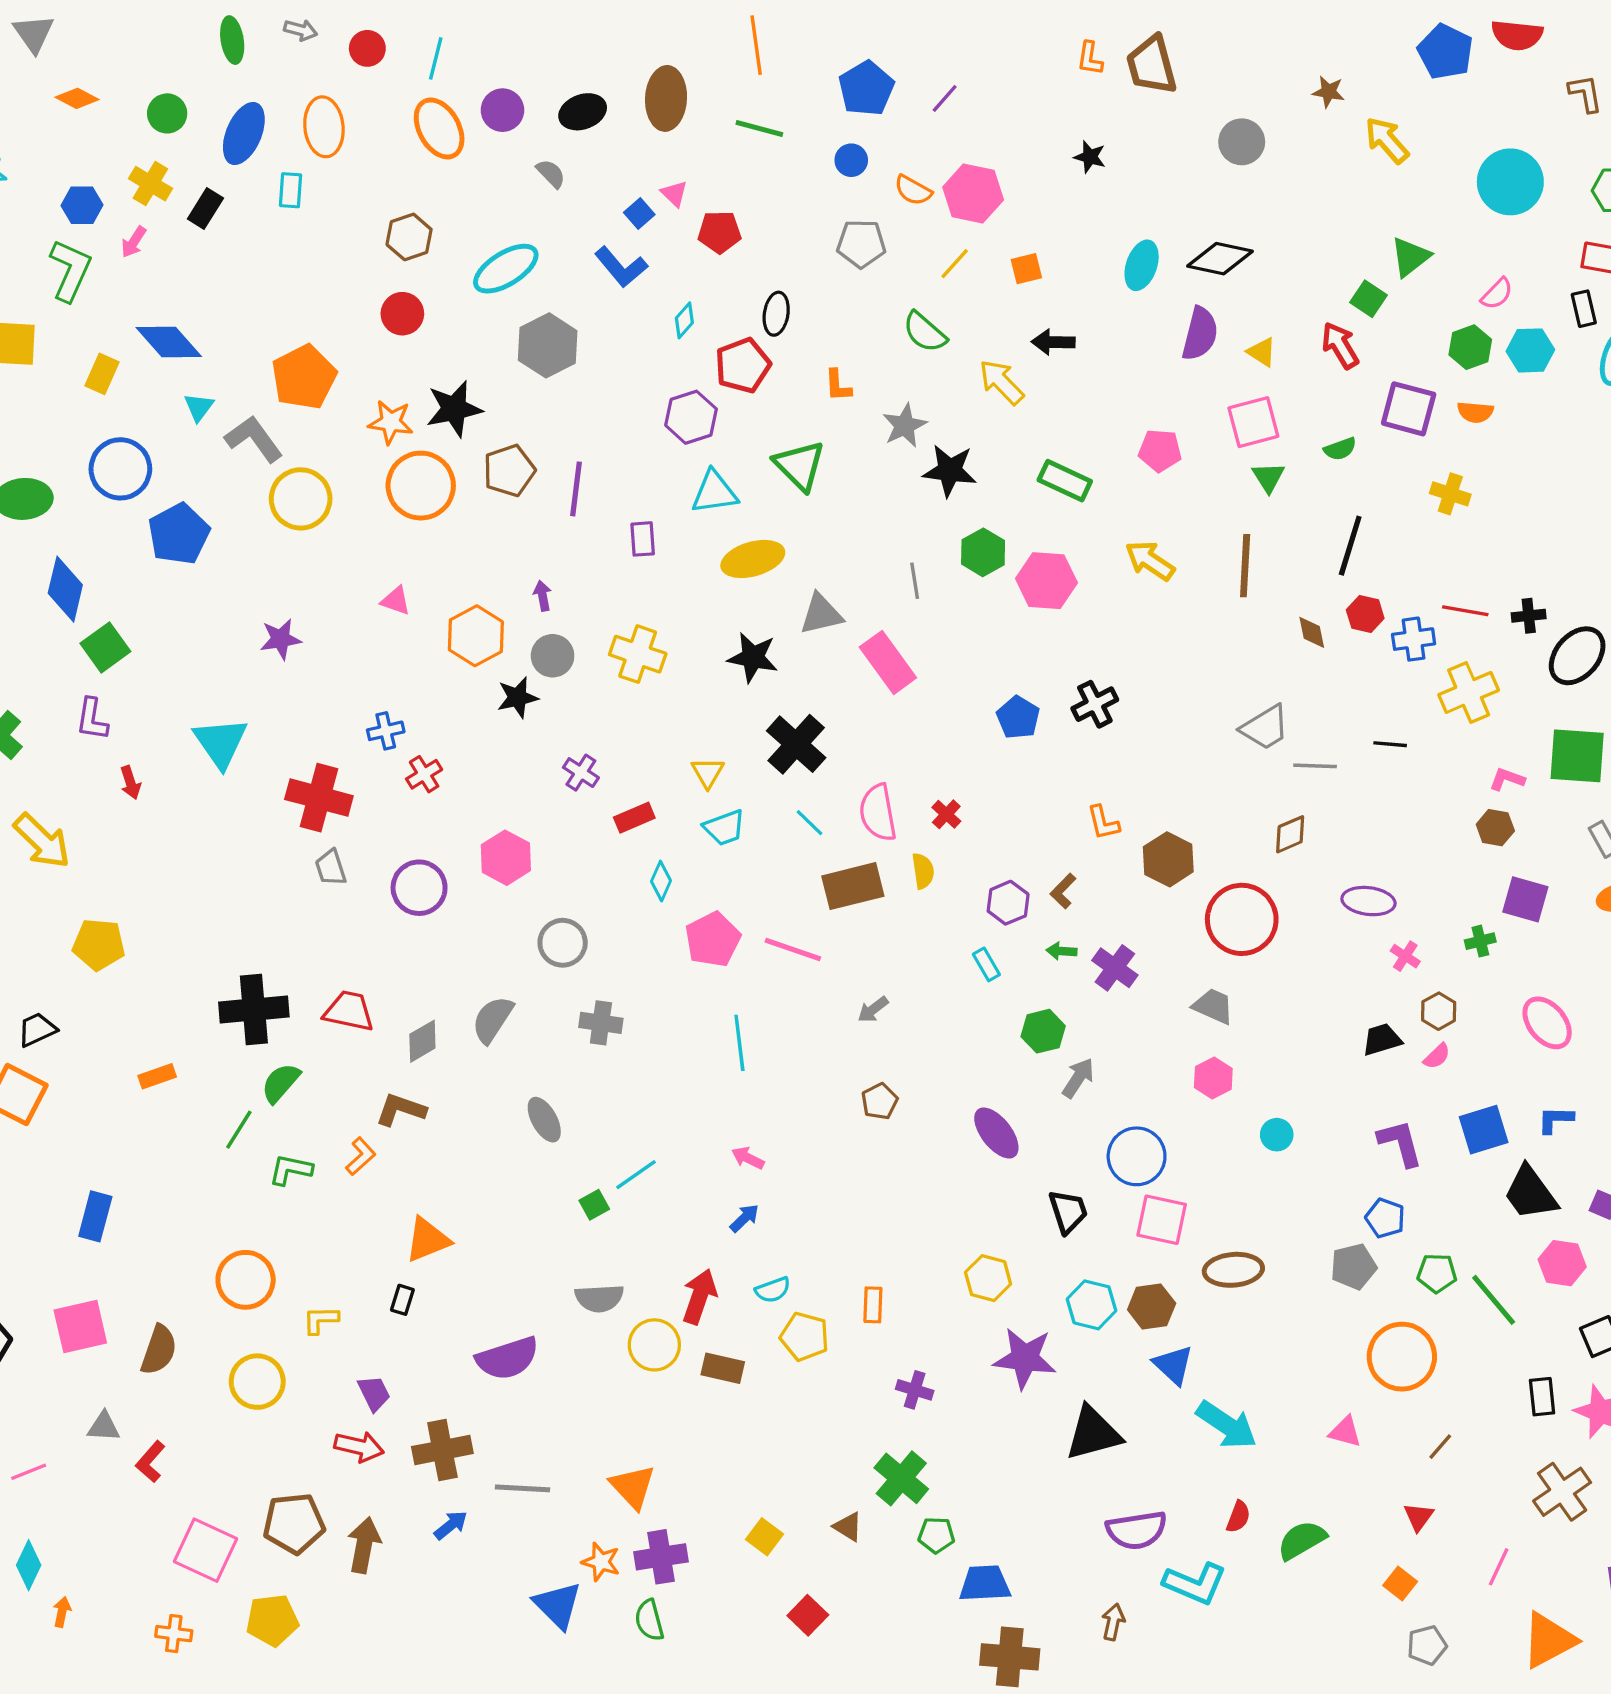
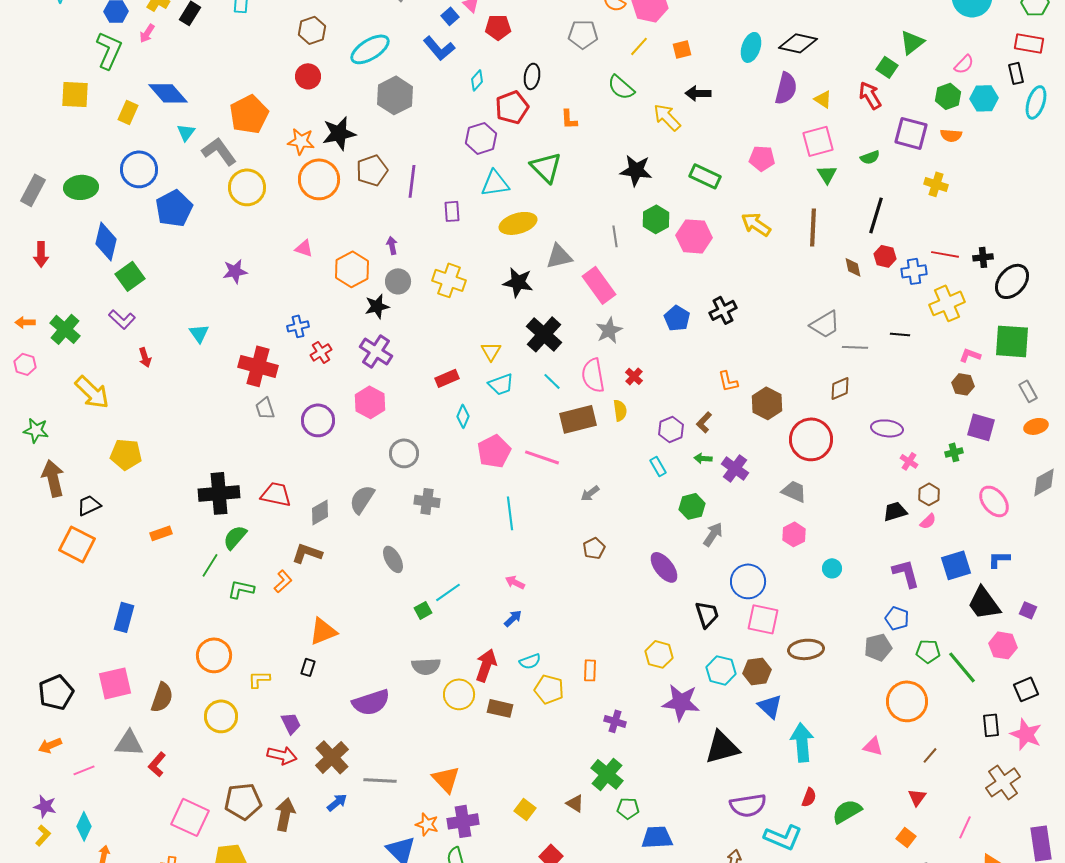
gray star: (905, 425) -> (609, 330), moved
purple L-shape: (92, 719) -> (122, 319), turned -56
cyan triangle: (221, 743) -> (199, 333), size x0.6
purple cross: (581, 773) -> (376, 351), moved, size x1.5
cyan arrow: (1227, 1425) -> (802, 742), turned -129
gray triangle: (104, 1427) -> (129, 743), size x1.4
brown cross: (442, 1450) -> (332, 757), turned -32

